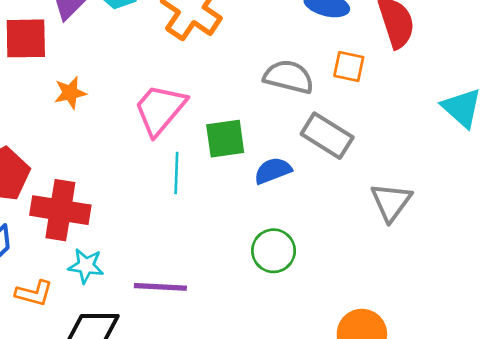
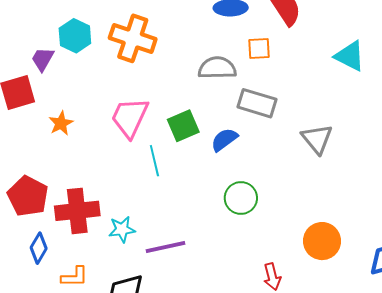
cyan star: (86, 266) -> (122, 229), moved

